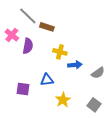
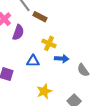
gray semicircle: (98, 73) -> (83, 70), turned 80
blue triangle: (47, 80) -> (33, 61), moved

